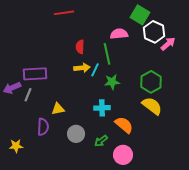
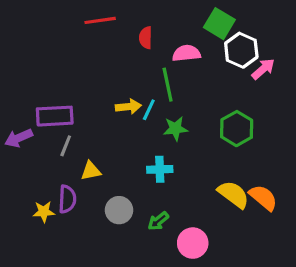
red semicircle: (80, 47) -> (146, 38), moved
gray line: (28, 95) -> (66, 146), moved
yellow semicircle: (152, 106) -> (233, 194), moved
orange semicircle: (124, 125) -> (263, 198), moved
yellow star: (16, 146) -> (44, 212), moved

